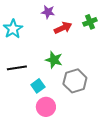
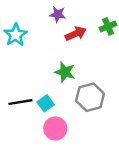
black line: (17, 68) -> (20, 102), moved

